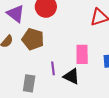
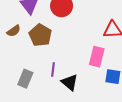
pink rectangle: (82, 54) -> (97, 57), moved

